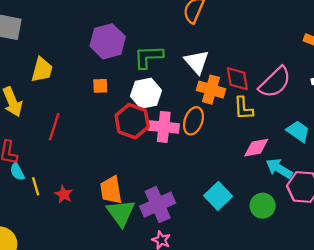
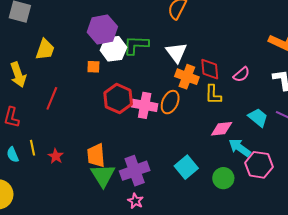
pink semicircle: (275, 82) -> (241, 74), size x0.6
white hexagon: (146, 93) -> (113, 49), moved
cyan semicircle: (17, 172) -> (13, 155), moved

